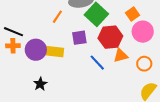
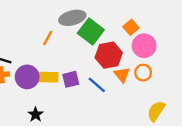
purple square: (79, 38) -> (71, 79), moved
orange triangle: (121, 56) -> (122, 75), turned -49
orange circle: (144, 64) -> (143, 73), moved

